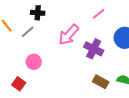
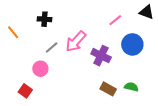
pink line: (99, 14) -> (115, 20), moved
gray line: (28, 32) -> (52, 47), moved

